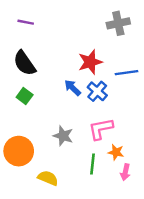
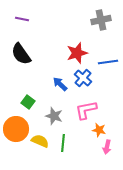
blue arrow: (73, 88) -> (60, 84), moved
green square: (25, 96) -> (28, 102), moved
green line: (93, 164) -> (63, 143), moved
yellow semicircle: (48, 178) -> (40, 141), moved

